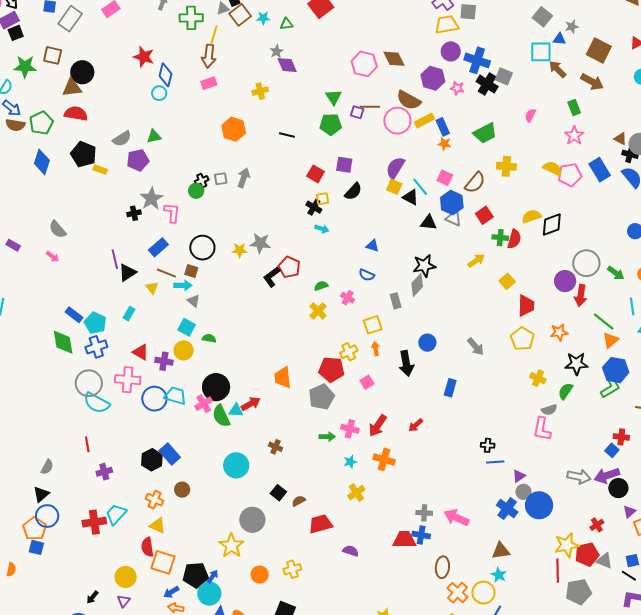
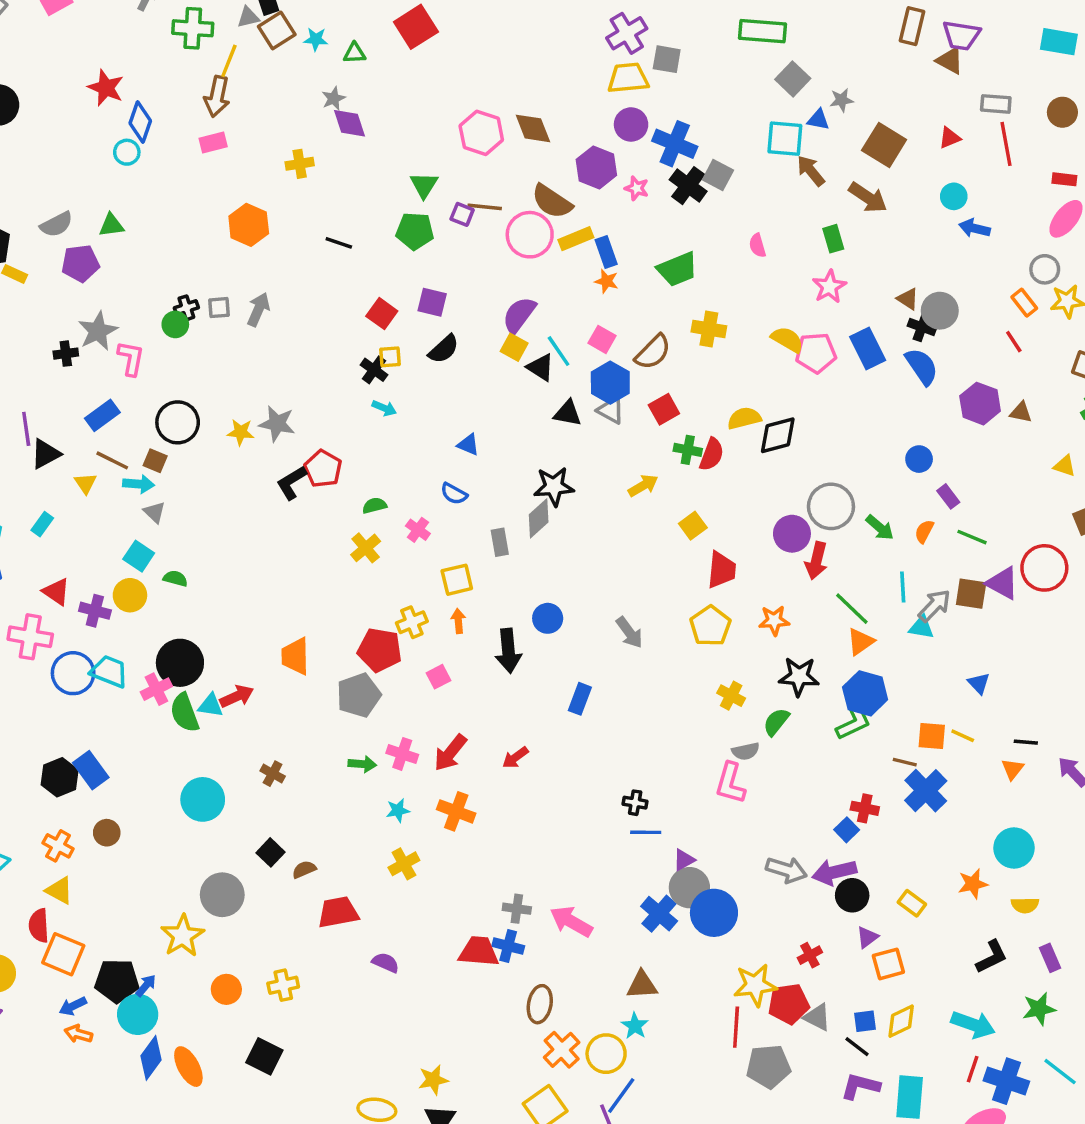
pink semicircle: (530, 115) -> (757, 245), turned -48
gray circle: (523, 492) -> (689, 888), size x1.5

